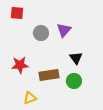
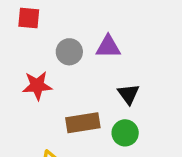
purple triangle: (64, 30) -> (108, 47), turned 49
red star: (20, 65) -> (37, 86), moved

